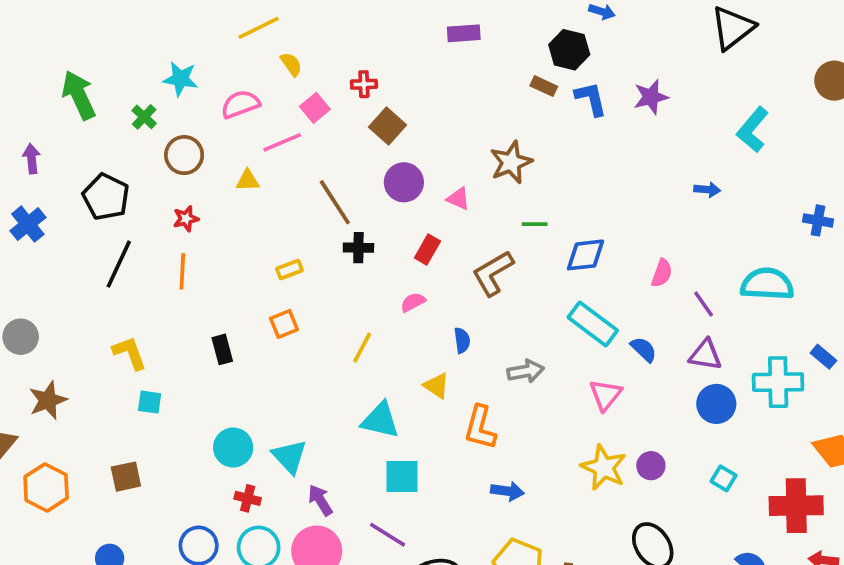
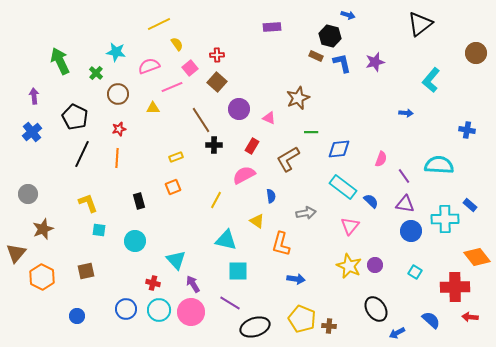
brown square: (388, 126) -> (217, 82), moved
pink semicircle: (413, 302) -> (244, 175), size x1.6
cyan circle: (233, 448) -> (135, 241), moved

